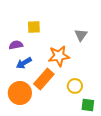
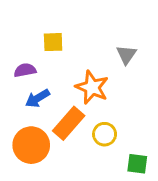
orange star: (59, 56) -> (92, 87), turned 30
yellow circle: (75, 86) -> (105, 134), moved

